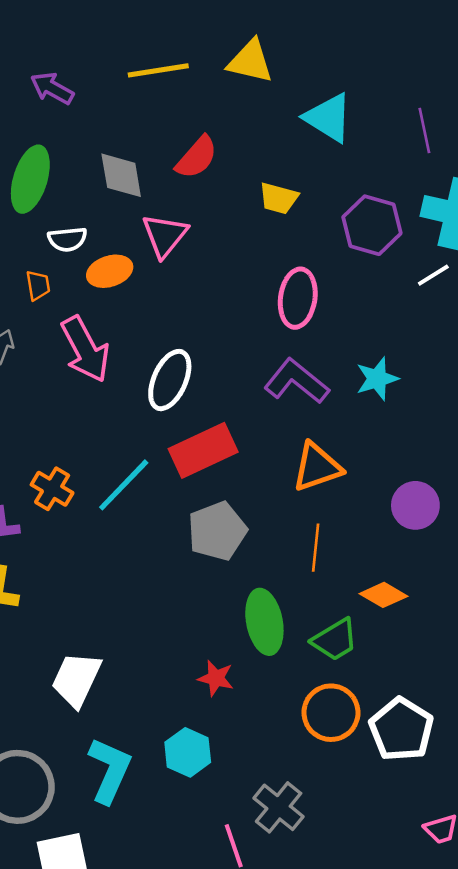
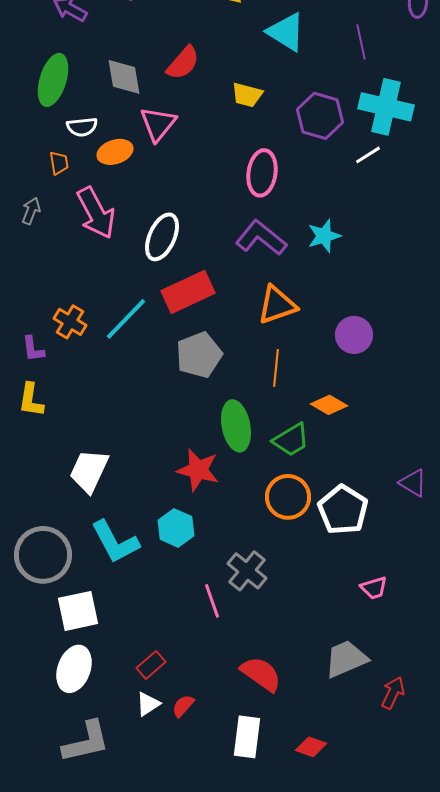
red star: (216, 678) -> (198, 470), size x1.5
cyan L-shape: (110, 770) -> (115, 542), turned 128

